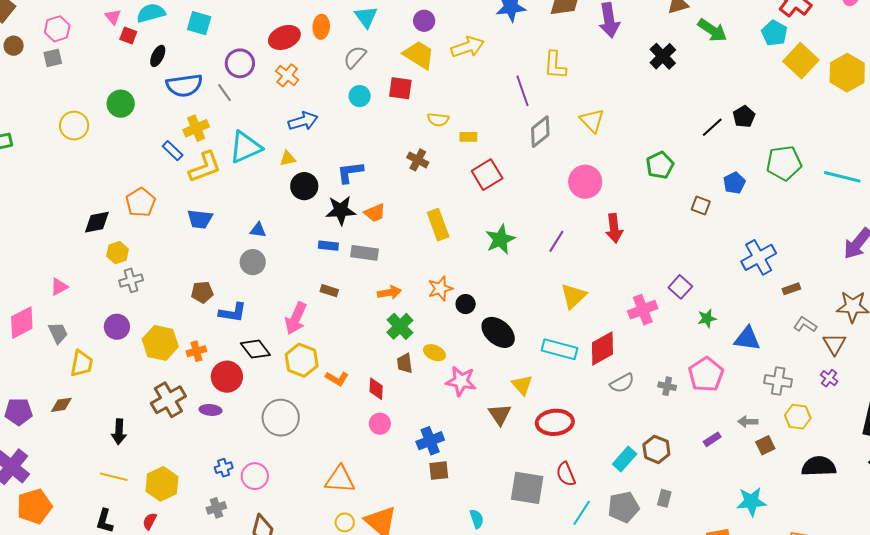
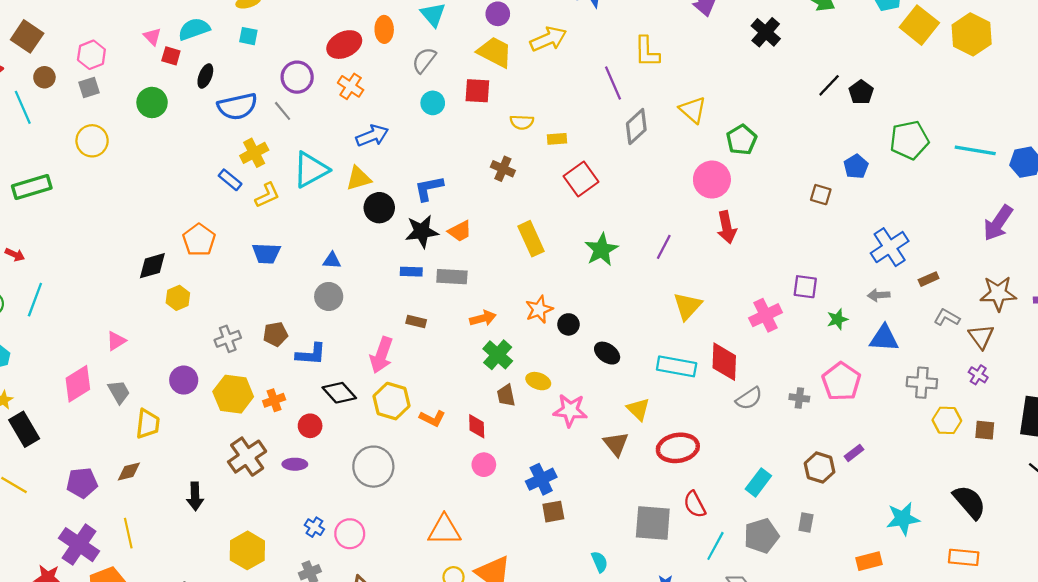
cyan square: (199, 23) -> (248, 36), size x0.7
green circle: (121, 104) -> (152, 102), moved
yellow circle: (74, 126) -> (92, 141), moved
black line: (712, 127) -> (829, 85), moved
yellow triangle: (288, 158) -> (358, 178), size x1.4
green pentagon: (660, 165) -> (742, 140), moved
yellow L-shape: (205, 167) -> (267, 195), size x0.7
pink circle: (585, 182) -> (712, 180), moved
gray cross: (131, 280) -> (228, 339), moved
purple square: (680, 287) -> (805, 287), turned -30
black ellipse: (498, 332) -> (607, 353), size x0.7
red diamond: (602, 348) -> (724, 362), turned -54
red circle: (227, 377) -> (310, 426), size x0.7
gray arrow: (748, 422) -> (879, 295), moved
brown square: (765, 445) -> (985, 430), moved, turned 36
brown hexagon: (656, 449) -> (820, 468), moved
black semicircle: (819, 466) -> (969, 502), moved, turned 56
blue cross: (224, 468) -> (314, 527), turned -36
yellow line: (114, 477) -> (128, 533), moved, turned 68

